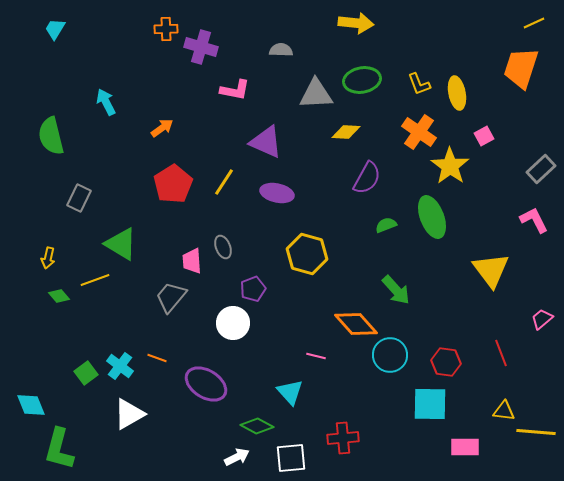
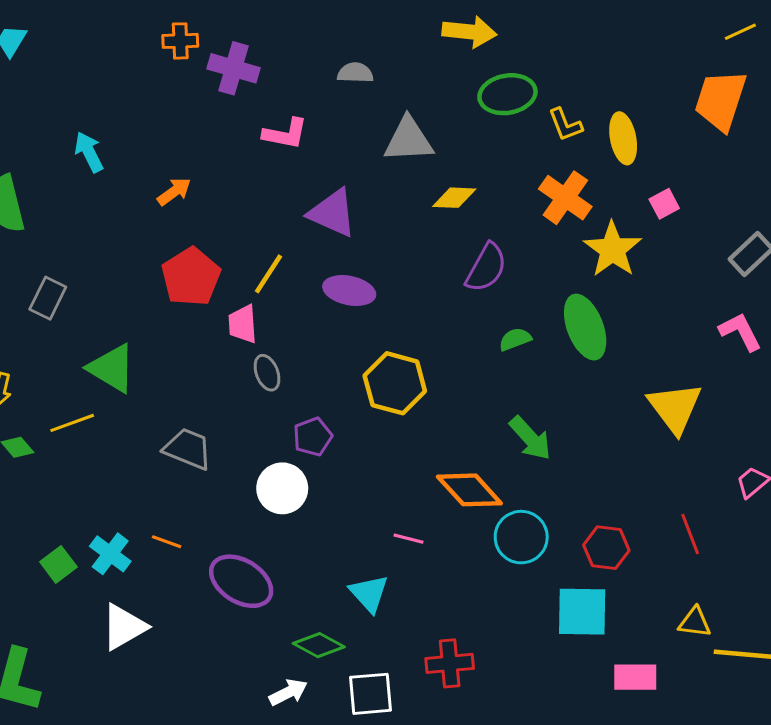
green ellipse: (362, 80) -> (507, 94), moved
pink trapezoid: (192, 261) -> (243, 324), moved
gray trapezoid: (171, 297) -> (188, 449), turned 72

